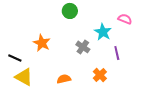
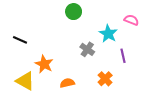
orange star: (42, 43) -> (44, 64), moved
black line: (15, 58) -> (20, 40), moved

